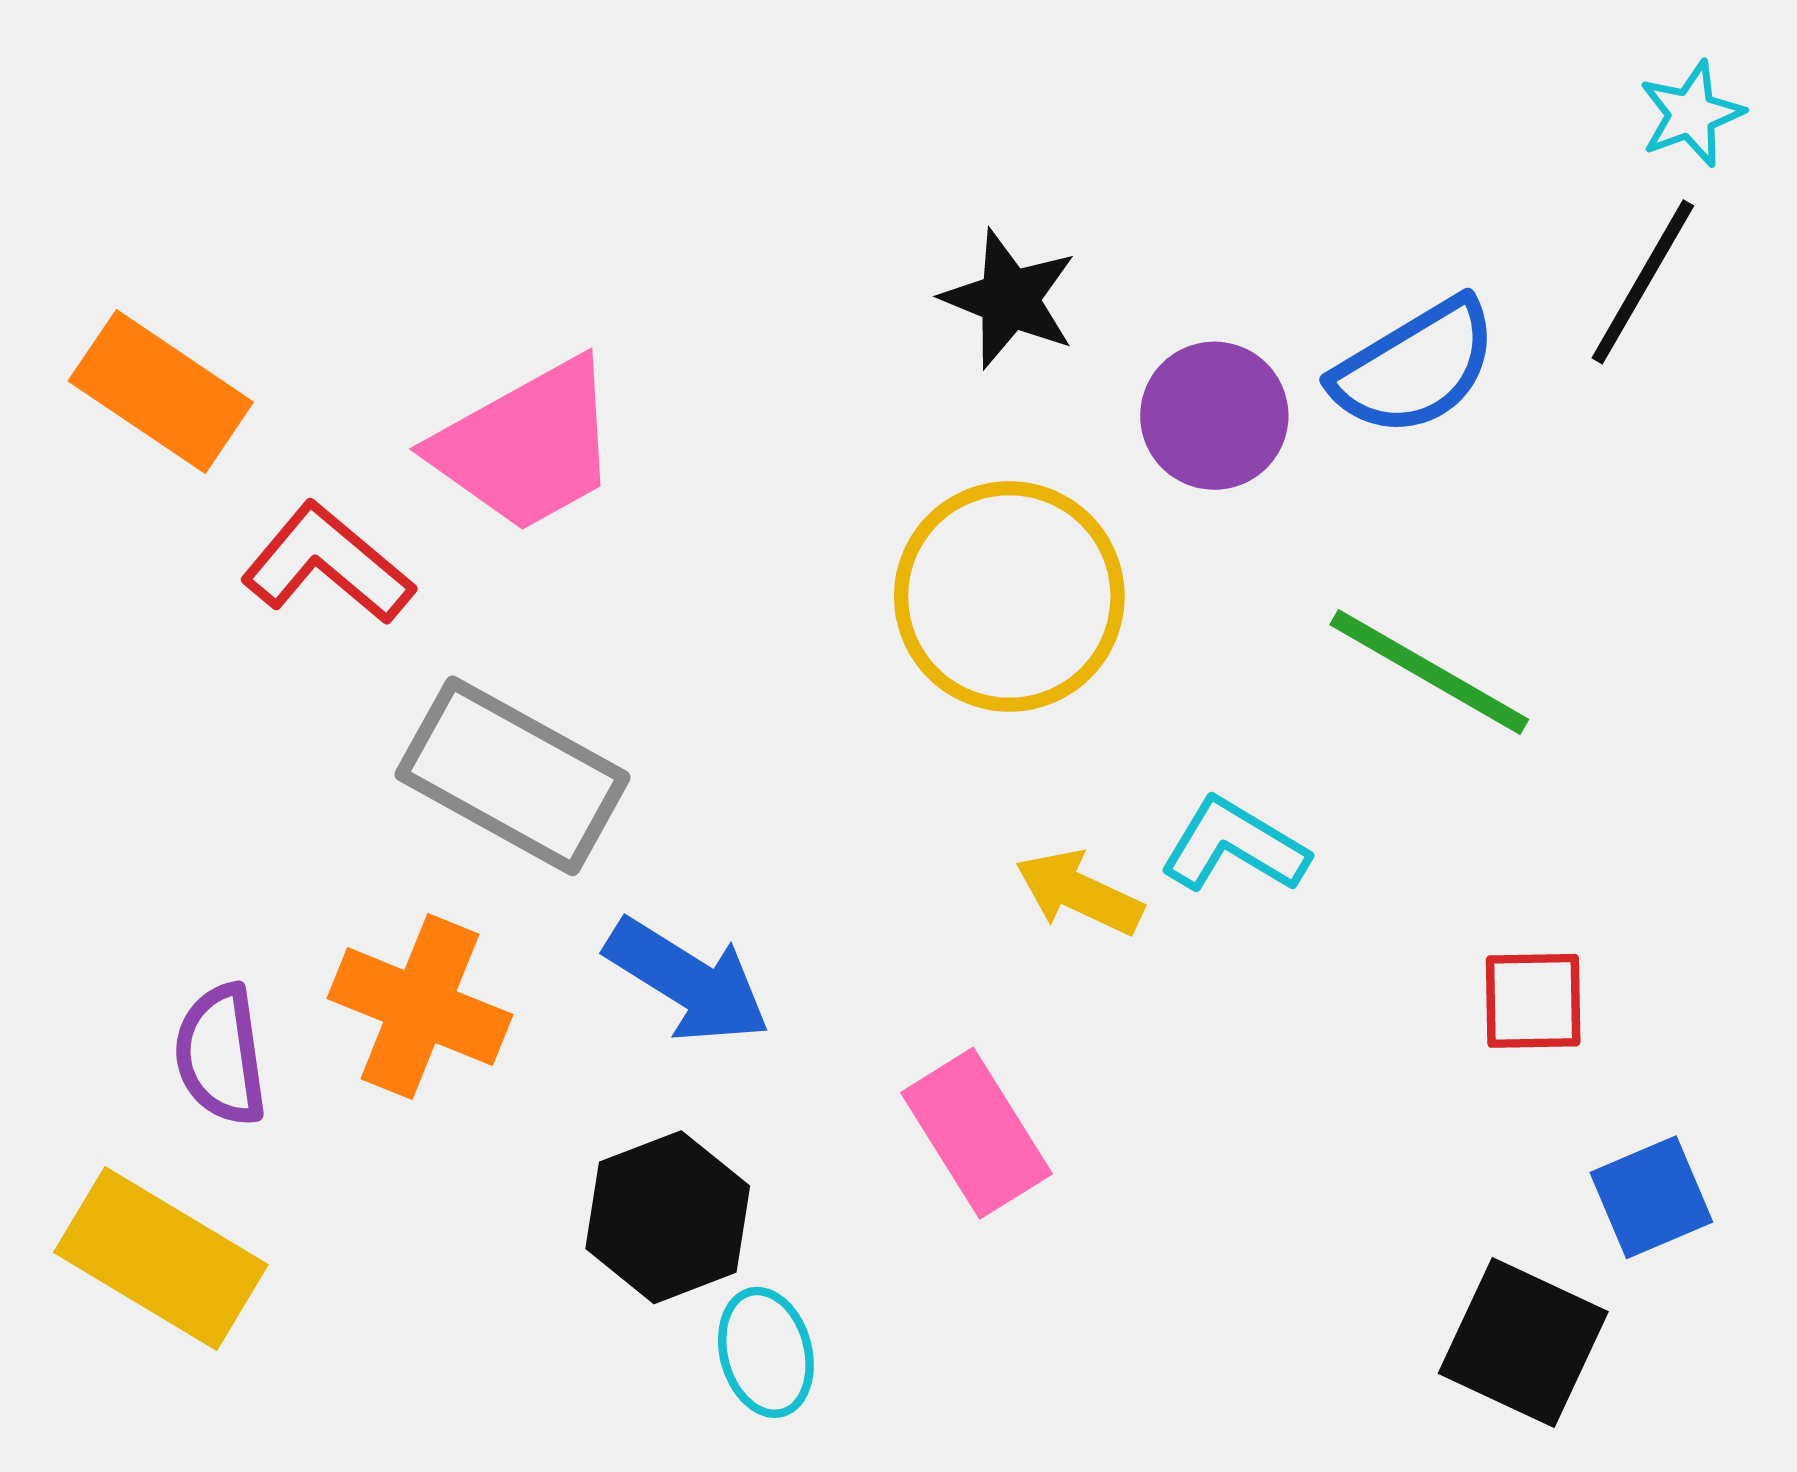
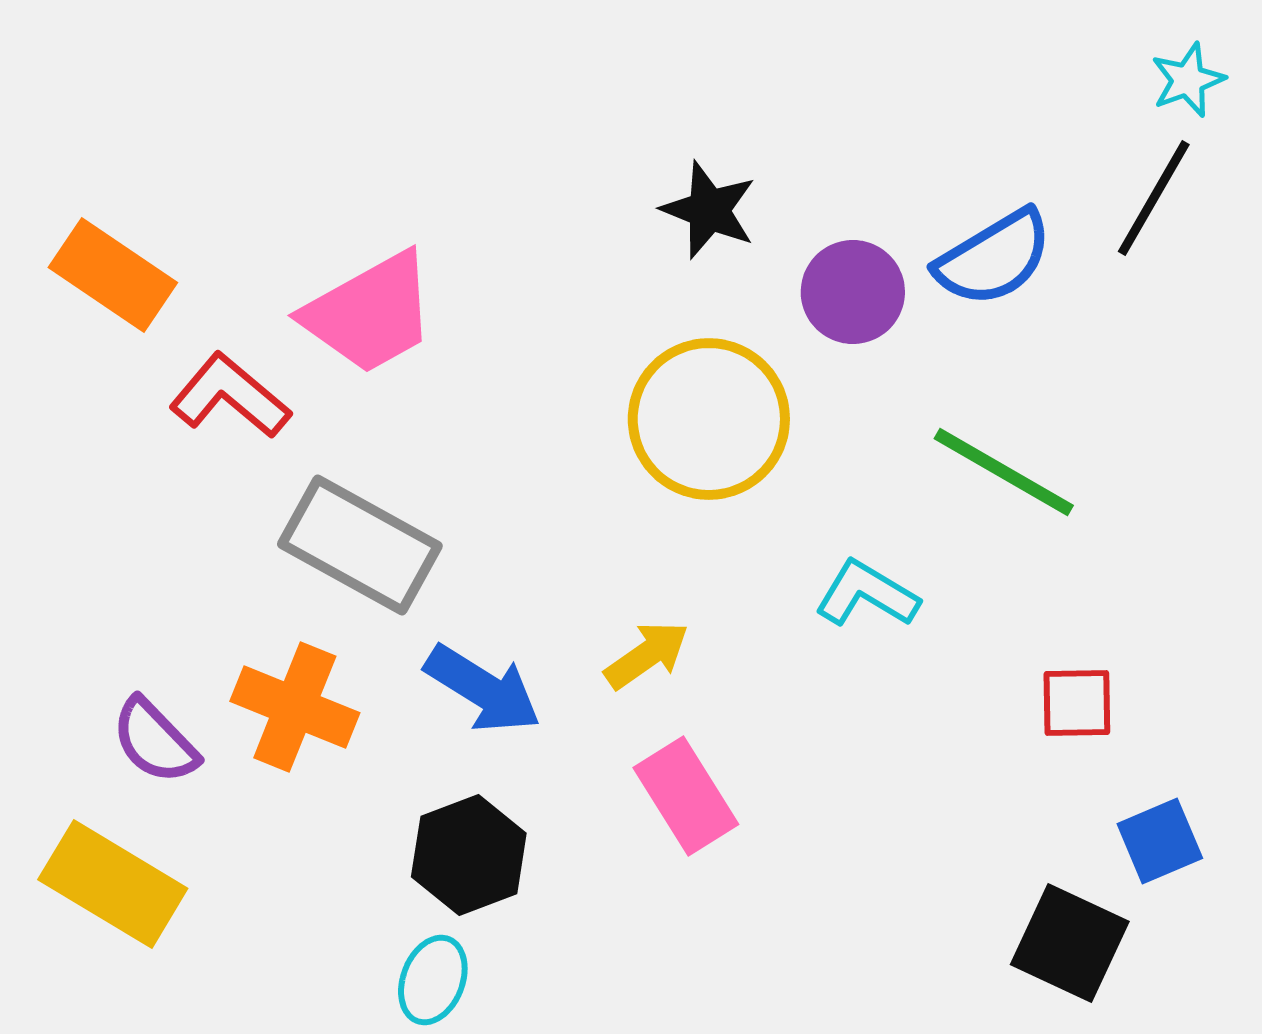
yellow arrow: (1079, 893) -> (647, 655), moved, turned 120
purple semicircle: (221, 1055) -> (155, 741), turned -36
cyan ellipse: (766, 1352) -> (433, 980), moved, turned 36

